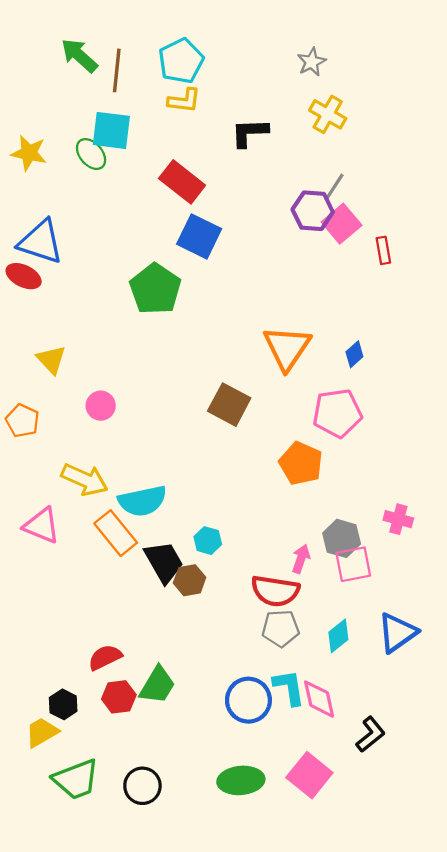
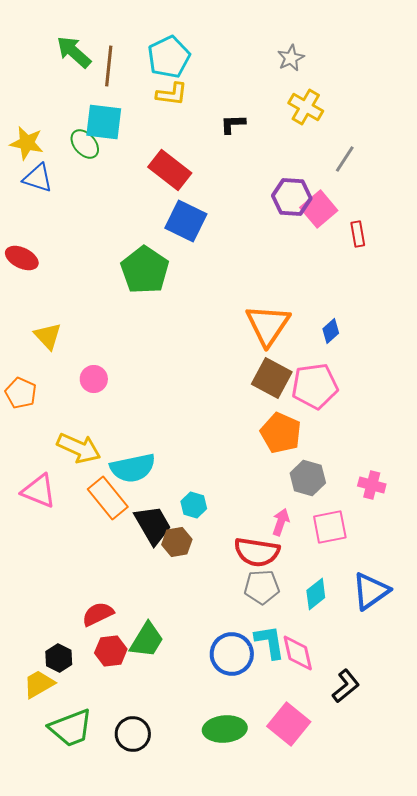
black L-shape: (249, 133) -> (233, 124), size x0.7
gray line: (334, 187) -> (345, 159), moved
blue triangle: (41, 242) -> (38, 178), moved, size x0.7
brown square: (229, 405) -> (272, 378), moved
gray hexagon: (342, 538) -> (308, 478), moved

